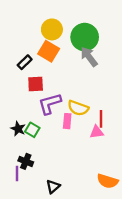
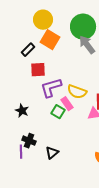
yellow circle: (52, 29) -> (43, 20), moved
pink rectangle: (67, 121) -> (67, 104), turned -40
green square: (32, 130) -> (58, 112), moved
black triangle: (53, 187) -> (52, 153), moved

